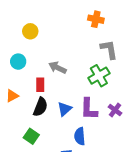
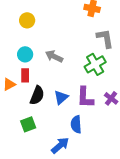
cyan circle: (18, 62) -> (25, 54), moved
red rectangle: (40, 85) -> (25, 75), moved
green square: (31, 136) -> (28, 124), turned 35

